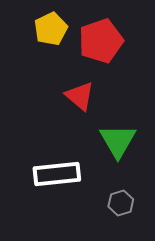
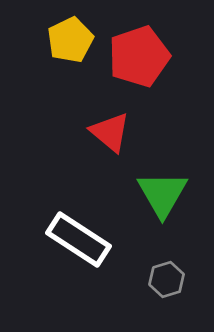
white rectangle: (57, 174) -> (78, 240), turned 39

